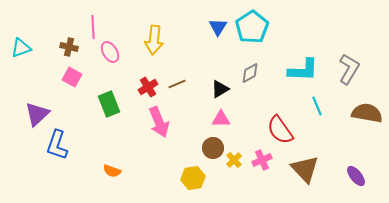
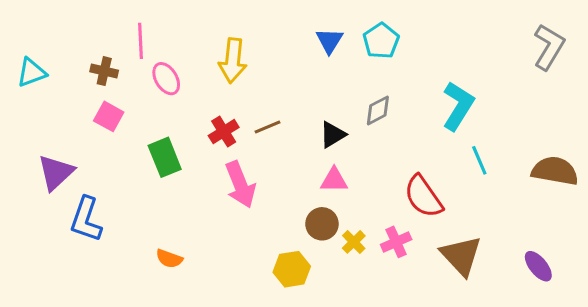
cyan pentagon: (252, 27) -> (381, 41), size x0.7
gray L-shape: (349, 69) -> (549, 47), moved
cyan L-shape: (303, 70) -> (458, 106), turned -60

